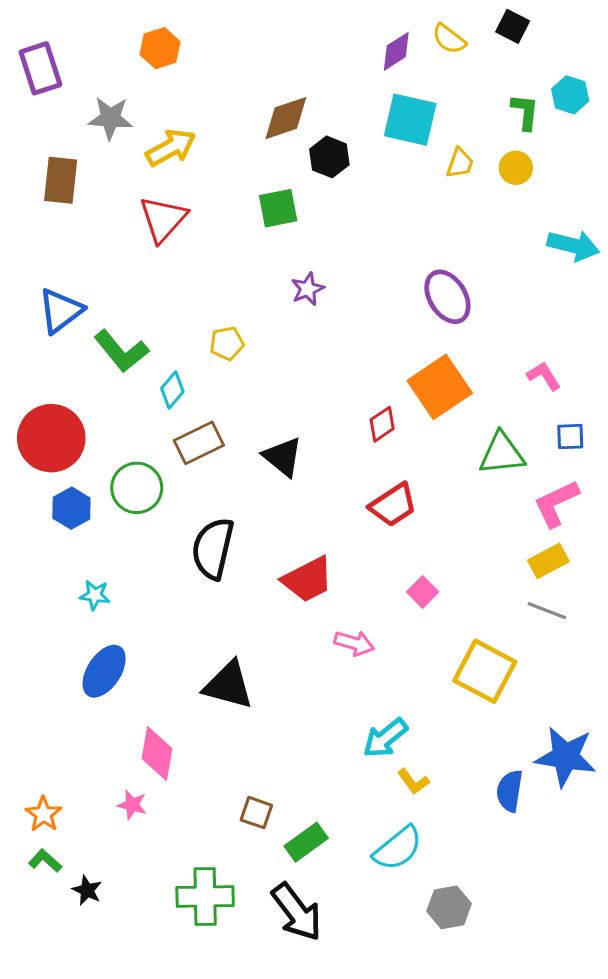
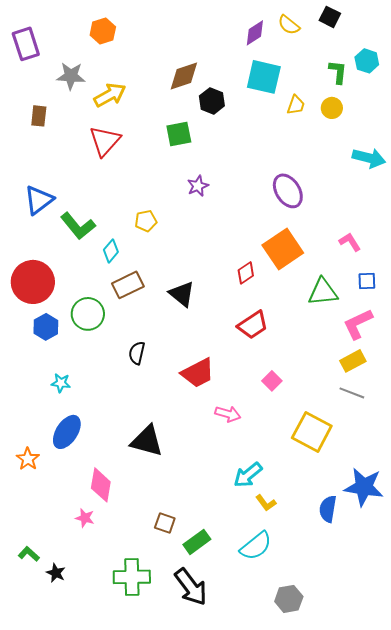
brown rectangle: (61, 180) -> (39, 116), size x0.7
black semicircle: (213, 548) -> (137, 353), size x0.6
orange star: (44, 814) -> (28, 459), moved
gray hexagon: (449, 907) -> (289, 599), moved

